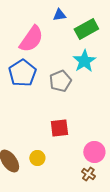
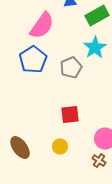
yellow circle: (37, 158) -> (60, 147), moved

